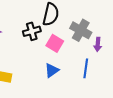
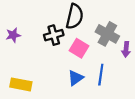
blue line: (86, 68) -> (101, 75), moved

